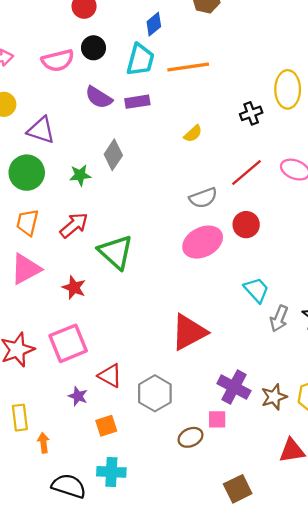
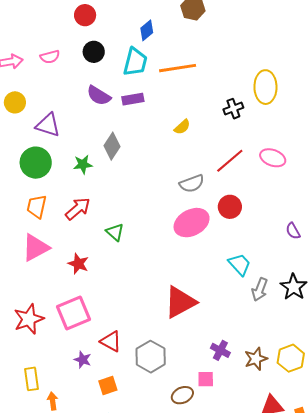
pink semicircle: (58, 60) -> (50, 57), moved, size x0.7
green triangle: (116, 252) -> (115, 232), size x0.6
purple cross: (234, 387) -> (220, 350), size x0.7

